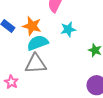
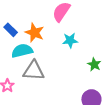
cyan semicircle: (38, 43) -> (22, 51), moved

